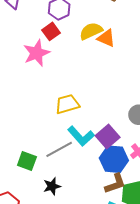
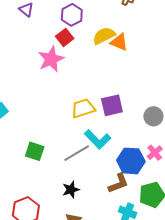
purple square: (108, 136) -> (112, 105), moved, turned 30
green square: (27, 161) -> (35, 151), moved
brown L-shape: (115, 184) -> (118, 183), moved

